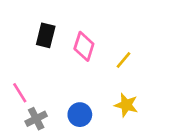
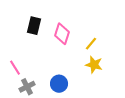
yellow star: (126, 105) -> (94, 65), moved

